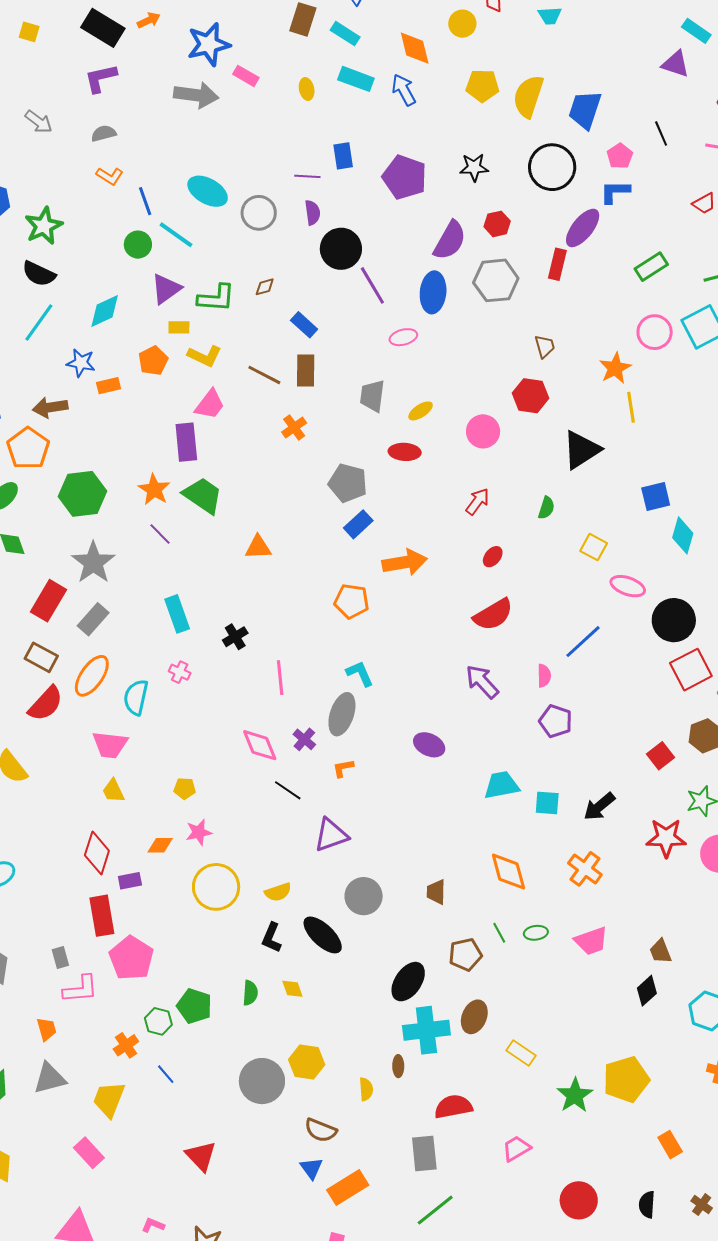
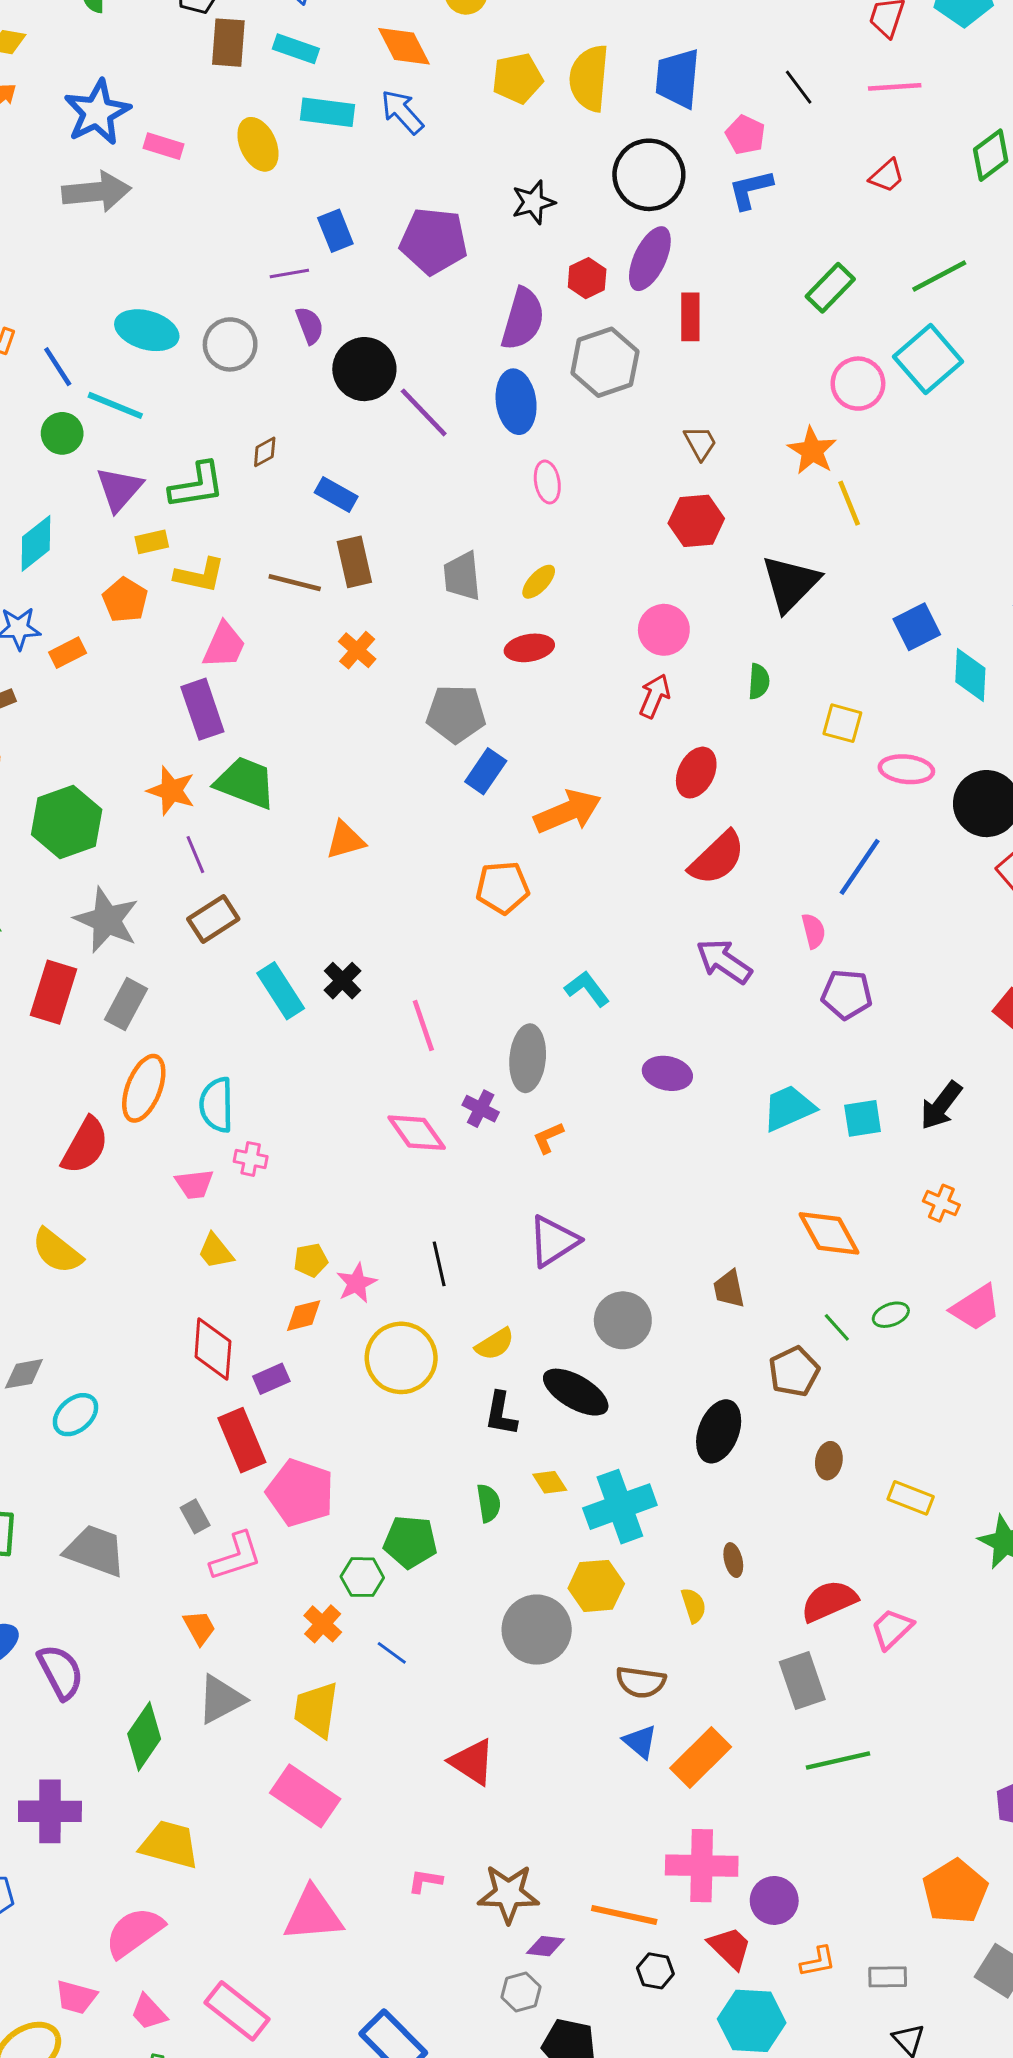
yellow ellipse: (307, 89) -> (258, 144), size x1.6
purple ellipse: (583, 228) -> (650, 259), moved
pink ellipse: (403, 337) -> (547, 482), moved, turned -72
pink circle: (483, 431) -> (664, 630), moved
purple line: (160, 534) -> (195, 855), turned 35
red ellipse: (493, 557) -> (696, 773), size x1.5
cyan rectangle: (177, 614) -> (281, 991), moved
brown rectangle: (41, 657) -> (213, 919), moved, turned -48
pink cross: (180, 672) -> (251, 1159), moved
cyan L-shape: (360, 674) -> (587, 989), moved
pink trapezoid: (110, 745) -> (194, 1184), size x0.7
yellow pentagon: (185, 788) -> (311, 1260), moved
black line: (288, 790) -> (439, 1264), moved, turned 56
orange cross: (585, 869) -> (941, 1203), size x0.7
brown ellipse: (474, 1017) -> (829, 1461), size x0.7
cyan cross: (426, 1030) -> (620, 1507), moved
pink trapezoid: (516, 1148) -> (892, 1629), moved
pink rectangle: (89, 1153) -> (305, 1796), size x1.4
green line: (435, 1210) -> (838, 1760), turned 39

